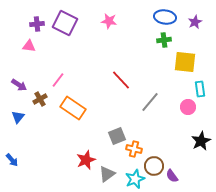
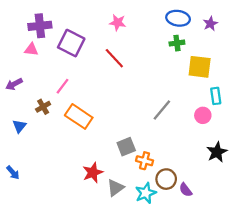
purple square: (65, 23) -> (71, 43), moved
purple cross: (37, 24) -> (40, 26), size x1.5
red line: (121, 80) -> (114, 58), moved
purple arrow: (19, 85) -> (14, 84), moved, turned 119

